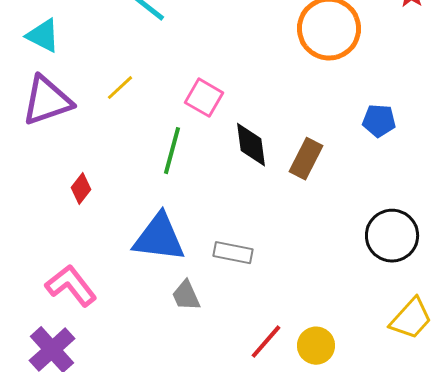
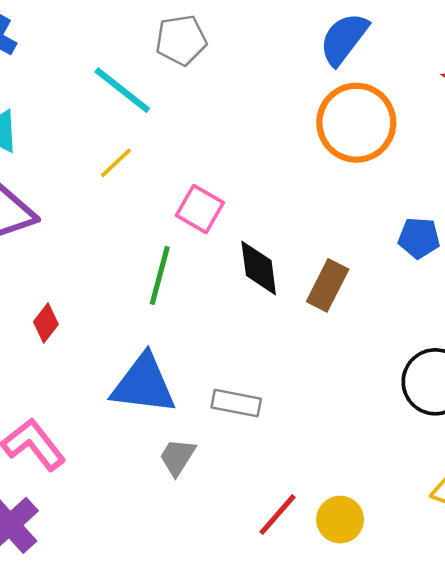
yellow line: (120, 88) -> (116, 163), moved
gray trapezoid: (186, 296) -> (177, 457), turned 56

